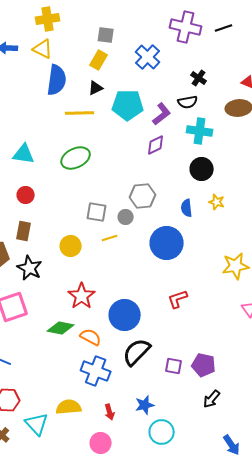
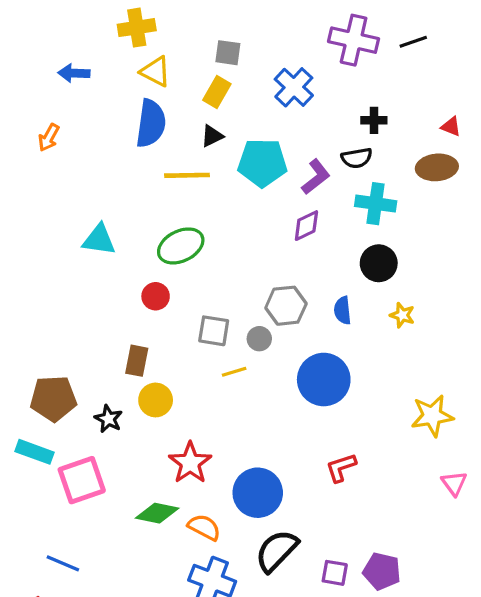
yellow triangle: (43, 49) -> (156, 72), moved
black cross: (199, 78) -> (374, 120), turned -35
red circle: (26, 195) -> (156, 296), moved
blue semicircle: (187, 208) -> (343, 310), moved
brown rectangle: (24, 231) -> (137, 361), moved
yellow circle: (71, 246) -> (156, 400), moved
black star: (30, 268) -> (108, 419), size x0.7

